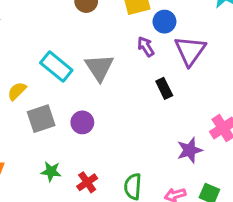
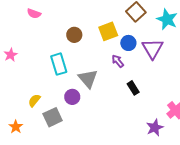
purple triangle: (190, 51) -> (153, 49), moved
cyan rectangle: (56, 67) -> (59, 64), moved, turned 40
purple circle: (82, 122) -> (72, 97), moved

